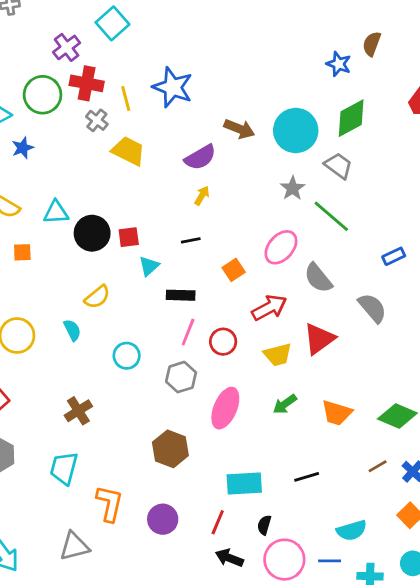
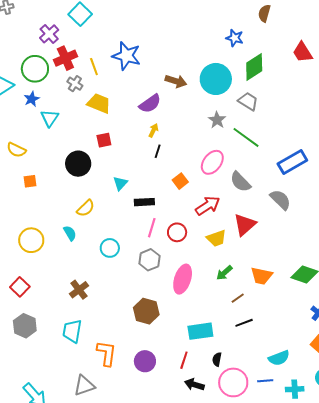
blue star: (339, 64) -> (235, 38), moved
red cross: (87, 83) -> (65, 58), turned -30
blue star: (23, 148) -> (32, 99), moved
cyan triangle: (56, 212) -> (50, 118), moved, turned -48
red square: (129, 237) -> (104, 140), moved
black line: (191, 240) -> (158, 151), moved, turned -56
blue rectangle: (394, 256) -> (292, 162), size x1.8
brown line: (378, 466) -> (238, 298), moved

